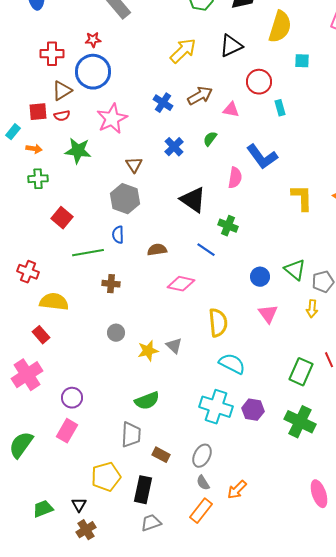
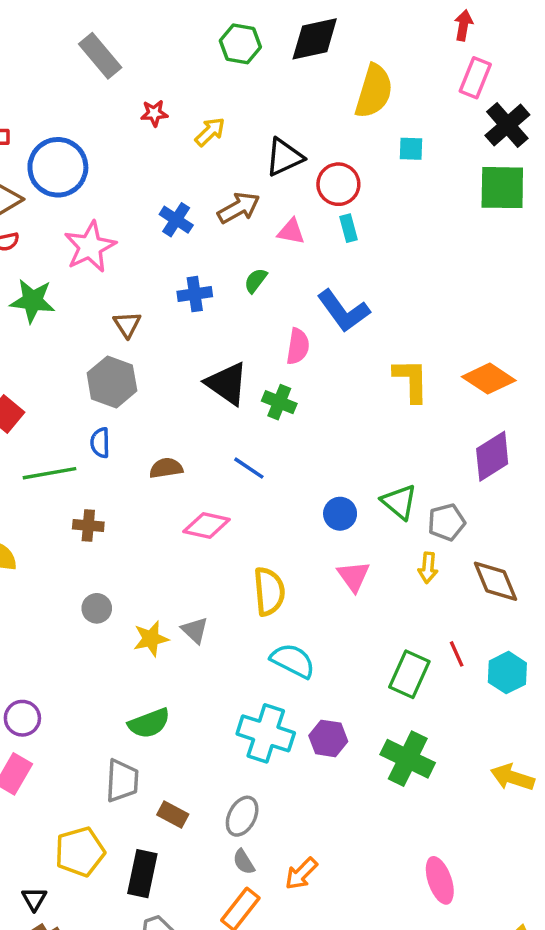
red star: (93, 40) -> (154, 113), moved
black triangle: (231, 46) -> (284, 157), moved
yellow arrow: (183, 51) -> (210, 132), size x0.7
cyan rectangle: (280, 108) -> (349, 228), moved
blue cross: (174, 147) -> (195, 294), turned 36
green cross: (228, 226) -> (279, 402), moved

